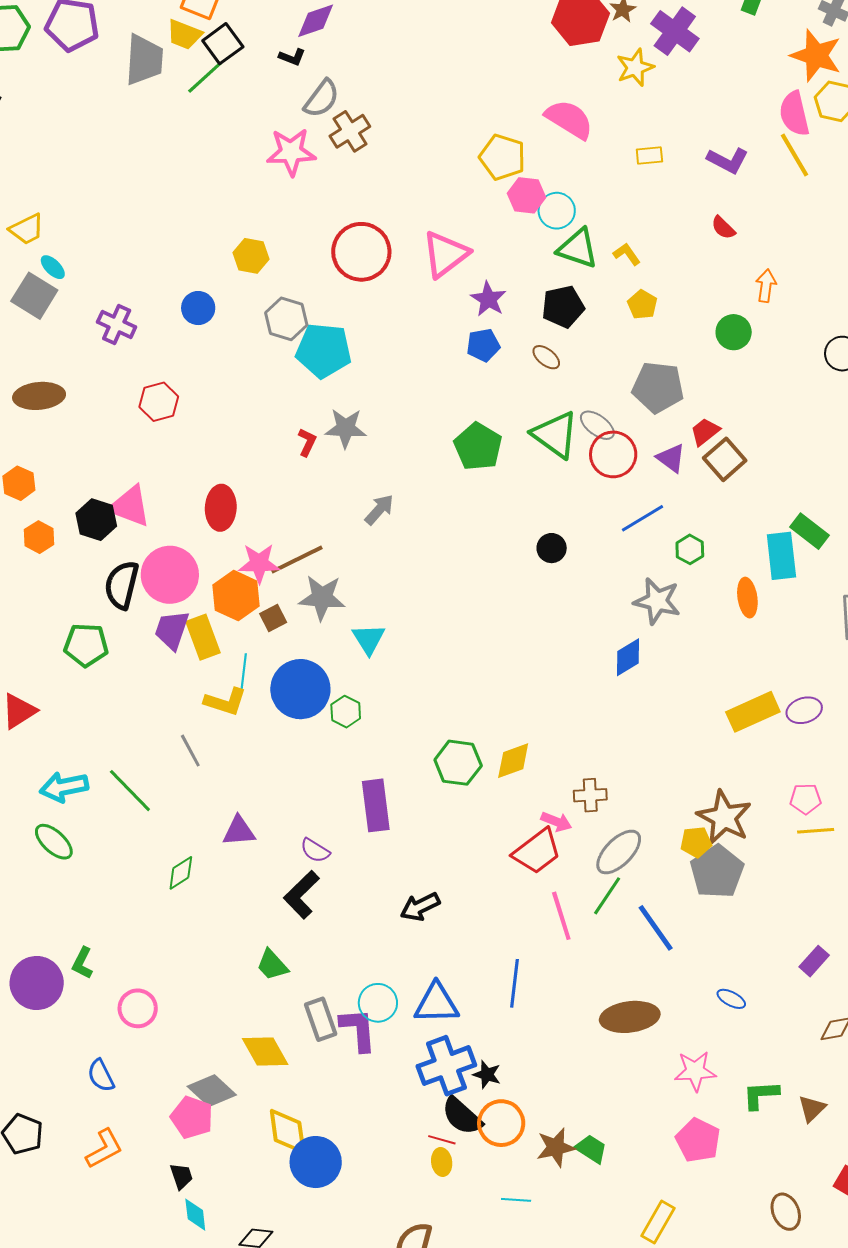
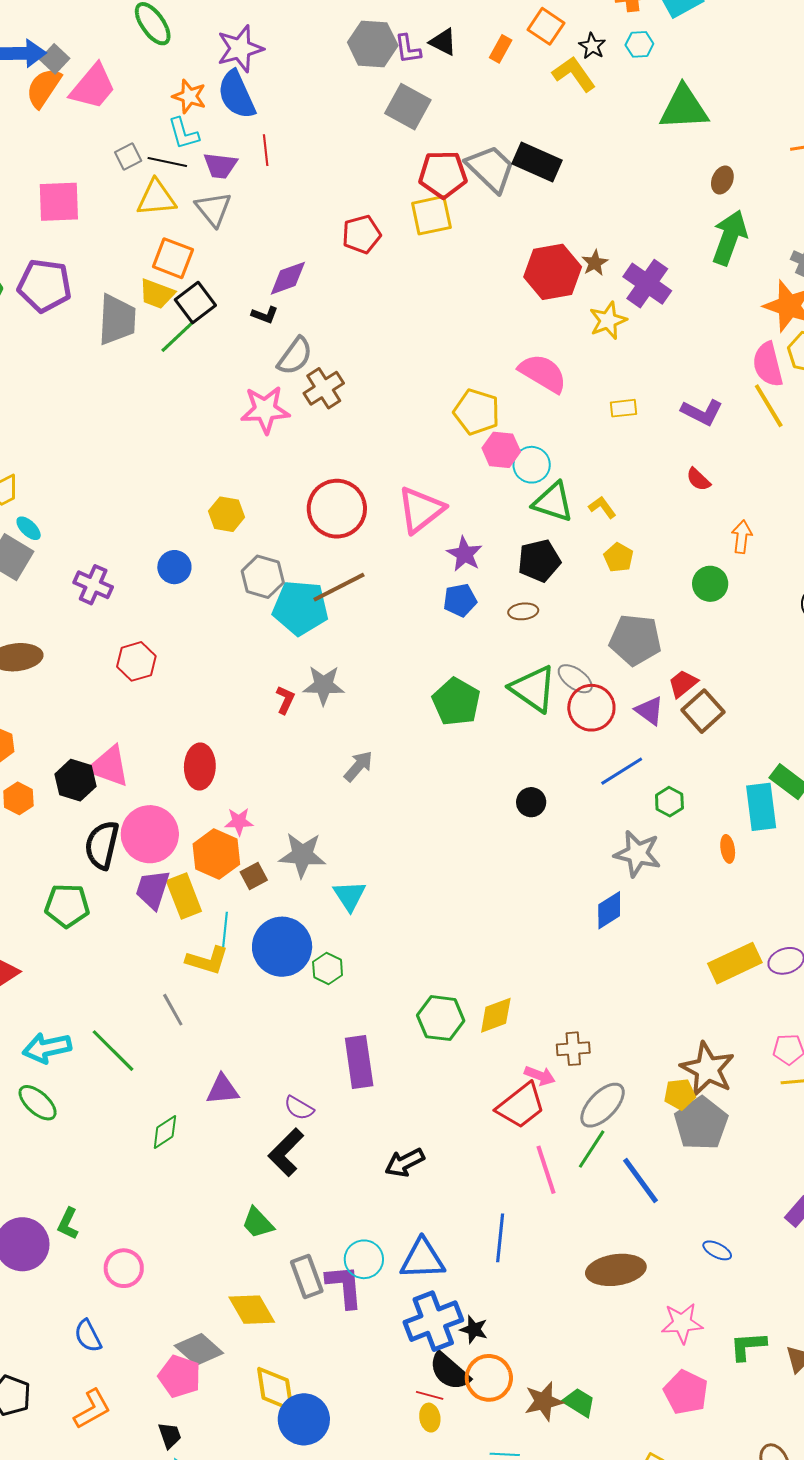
brown ellipse: (546, 357) -> (523, 611), turned -44
brown line: (297, 559) -> (339, 587), moved
pink star: (259, 563) -> (239, 822), size x0.7
orange ellipse: (747, 598) -> (728, 849), size x0.7

